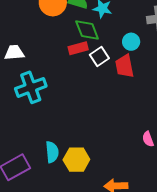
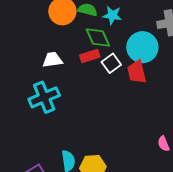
cyan circle: (131, 42) -> (142, 47), size x1.8
white trapezoid: (14, 53) -> (52, 60), moved

